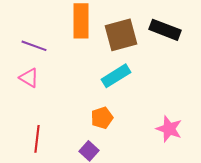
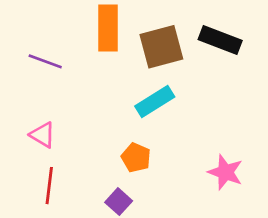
pink triangle: (29, 78) -> (43, 135), moved
orange pentagon: (102, 118) -> (136, 158), turned -30

